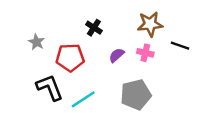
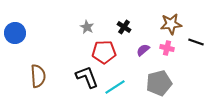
gray star: (37, 42) -> (87, 27), moved

